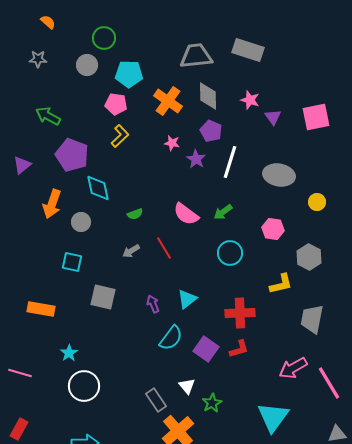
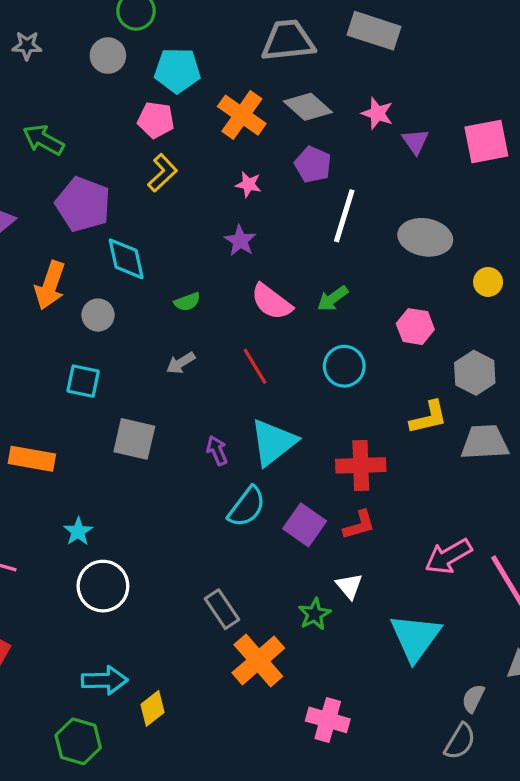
gray diamond: (208, 96) -> (308, 107), turned -48
purple star: (196, 159) -> (240, 241), moved
red line: (164, 248) -> (255, 366), moved
cyan triangle: (187, 299) -> (273, 442), size x1.5
gray trapezoid: (312, 319) -> (485, 442), moved, turned 76
white triangle: (187, 386) -> (349, 586), moved

